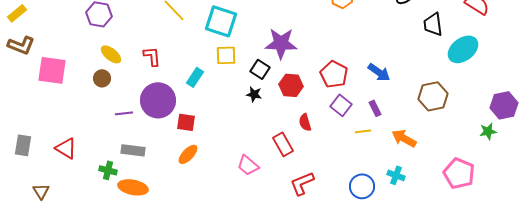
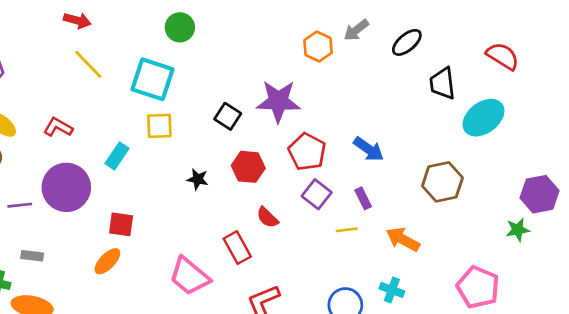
purple star: (281, 43) -> (278, 101), moved
red L-shape: (152, 56) -> (58, 127), turned -55
black square: (260, 69) -> (228, 116), moved
red square: (186, 122) -> (121, 224), moved
red semicircle: (305, 122) -> (267, 217), turned -30
gray rectangle: (133, 150) -> (32, 256), size x0.7
pink trapezoid: (248, 165) -> (189, 276), size x1.4

